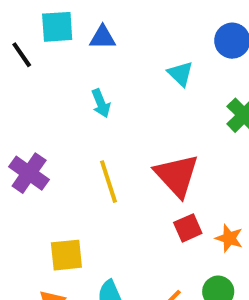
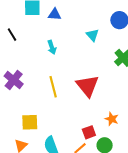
black line: (22, 55) -> (12, 35), moved
red square: (188, 228) -> (89, 132), moved

